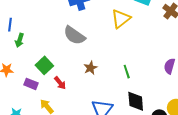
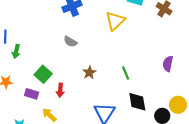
gray semicircle: (74, 35) -> (70, 42), size x0.6
red arrow: (60, 83) -> (60, 90), turned 48

